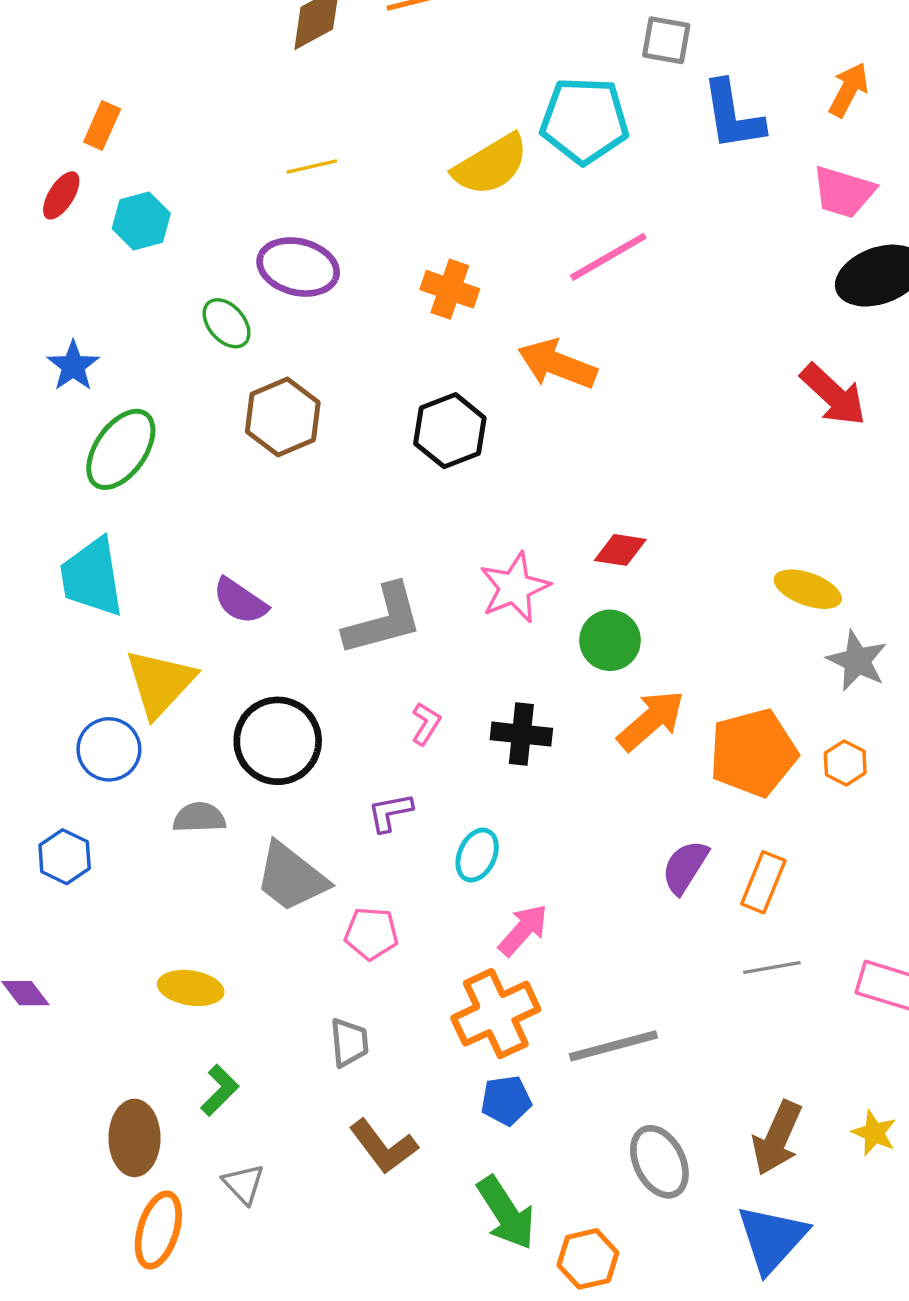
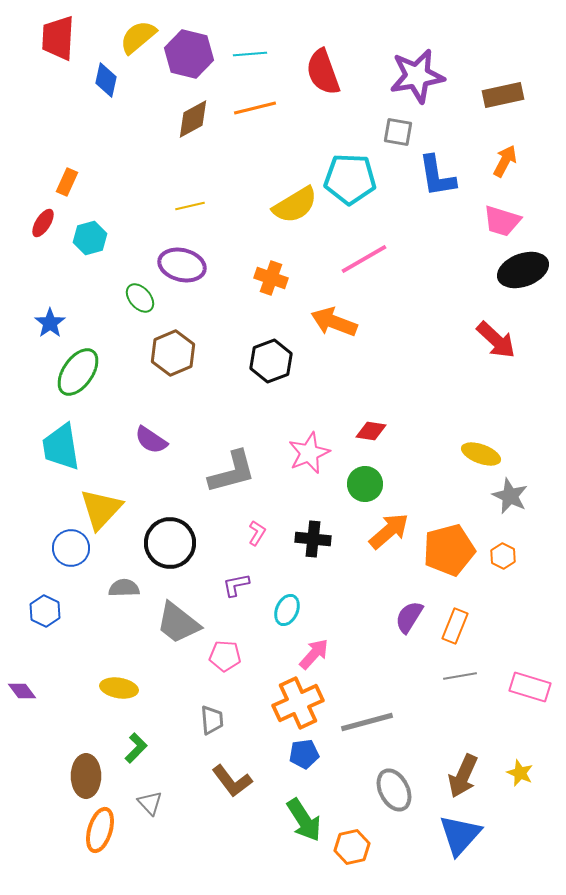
purple semicircle: (240, 601) -> (151, 440), moved

